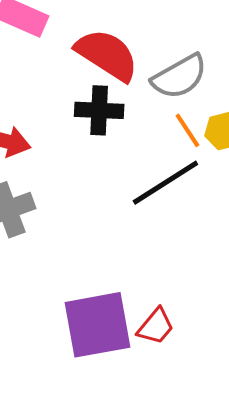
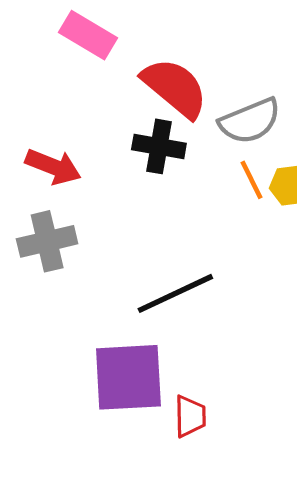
black line: (165, 183) -> (175, 293), moved
red trapezoid: (156, 326) -> (190, 416), moved, turned -48

